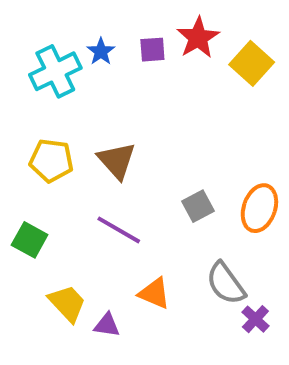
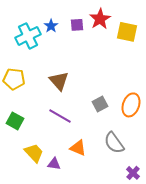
yellow square: (252, 63) -> (127, 32), turned -30
yellow pentagon: (51, 161) -> (14, 79), moved
purple cross: (255, 319) -> (133, 173), moved

